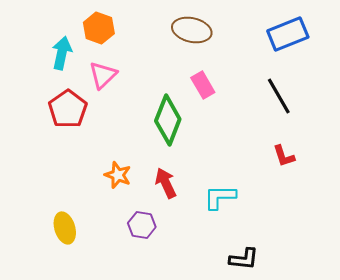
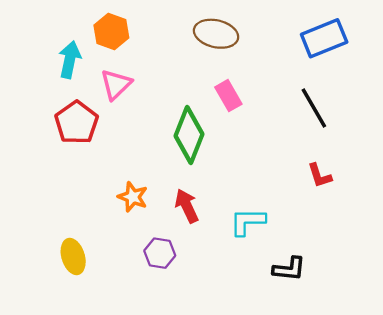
black L-shape: (244, 259) -> (289, 269), moved

